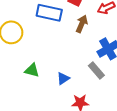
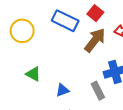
brown arrow: (82, 24) -> (95, 40), size x1.4

